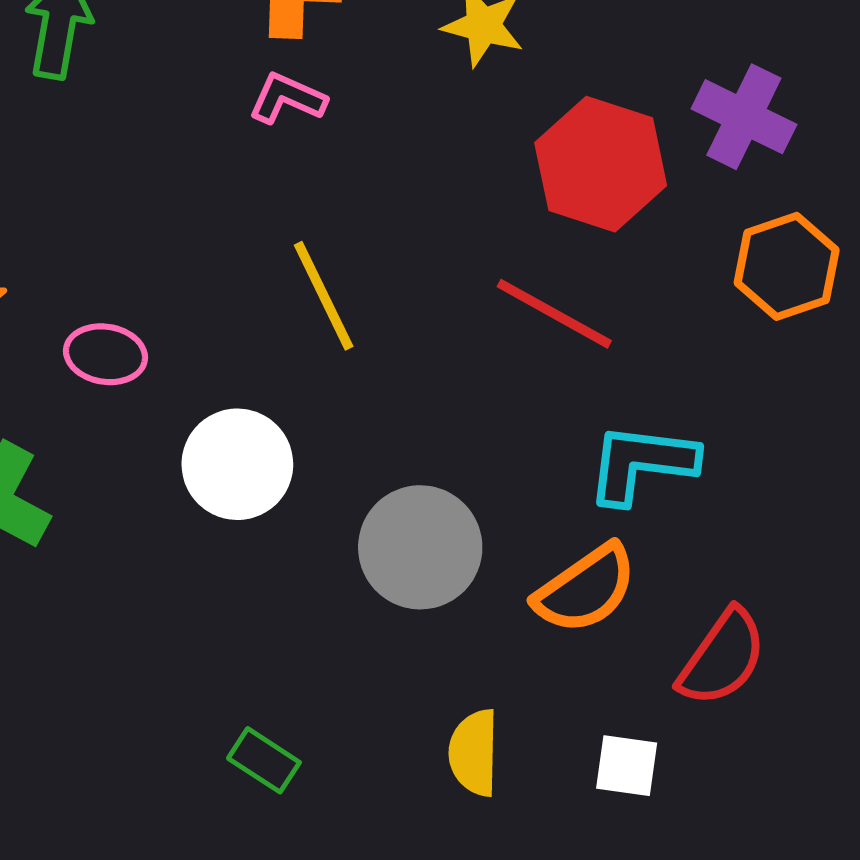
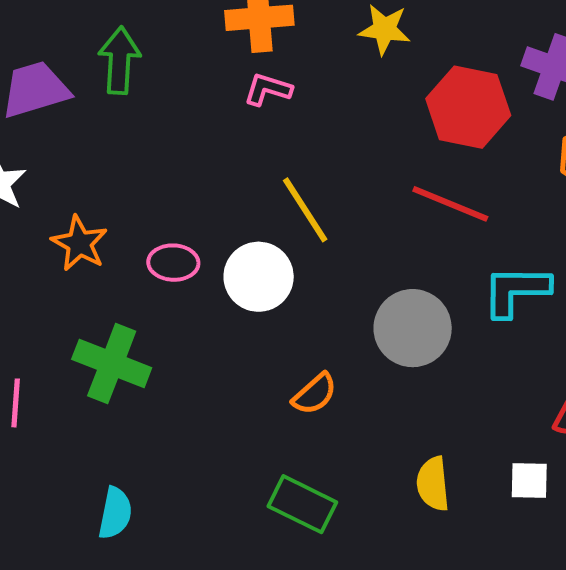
white circle: (237, 464) -> (259, 277), moved
gray circle: (420, 547) -> (413, 328), moved
orange semicircle: (586, 589) -> (315, 394), moved, size x0.7
green rectangle: (264, 760) -> (302, 504), size x1.5

